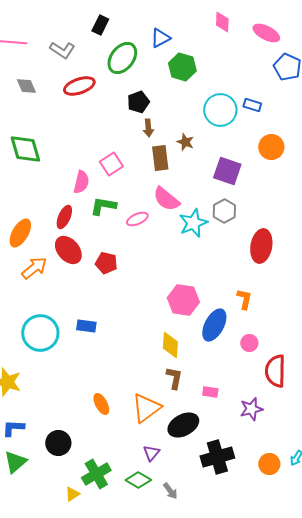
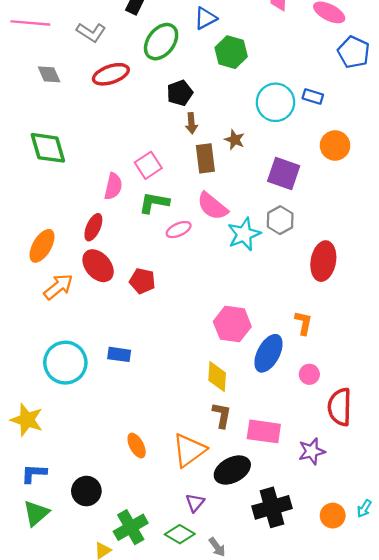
green L-shape: (103, 206) -> (154, 203), moved
pink rectangle: (210, 392) -> (264, 431), size x1.8

